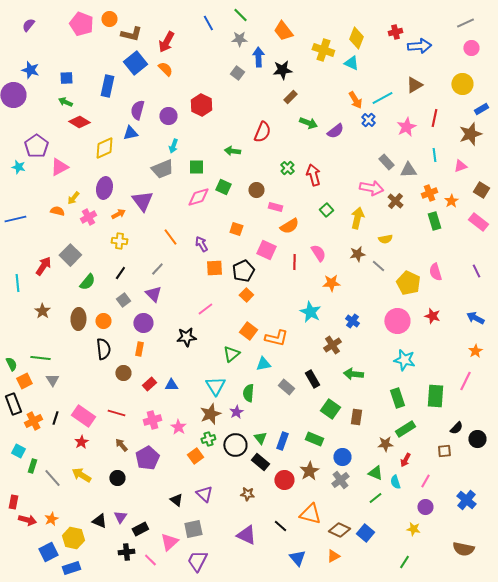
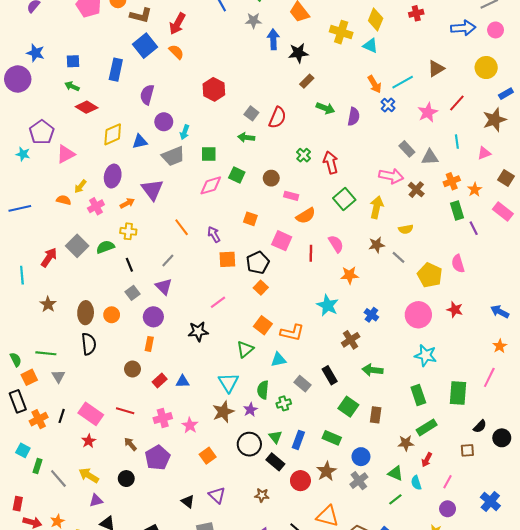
blue arrow: (419, 46) -> (463, 28), moved
gray square: (237, 73) -> (251, 113), moved
purple circle: (168, 116) -> (164, 122), moved
red line: (434, 118) -> (457, 103), turned 30
purple semicircle: (335, 131) -> (354, 117), turned -42
blue triangle: (130, 133) -> (140, 142), moved
green square: (326, 210) -> (344, 199), size x1.5
purple line: (476, 271) -> (474, 228), moved
black line: (120, 273) -> (129, 265), turned -56
green semicircle: (87, 282) -> (105, 247), moved, turned -150
black semicircle: (103, 349) -> (89, 344), moved
green cross: (208, 439) -> (284, 403), moved
purple triangle: (120, 517) -> (96, 500), moved, turned 40

